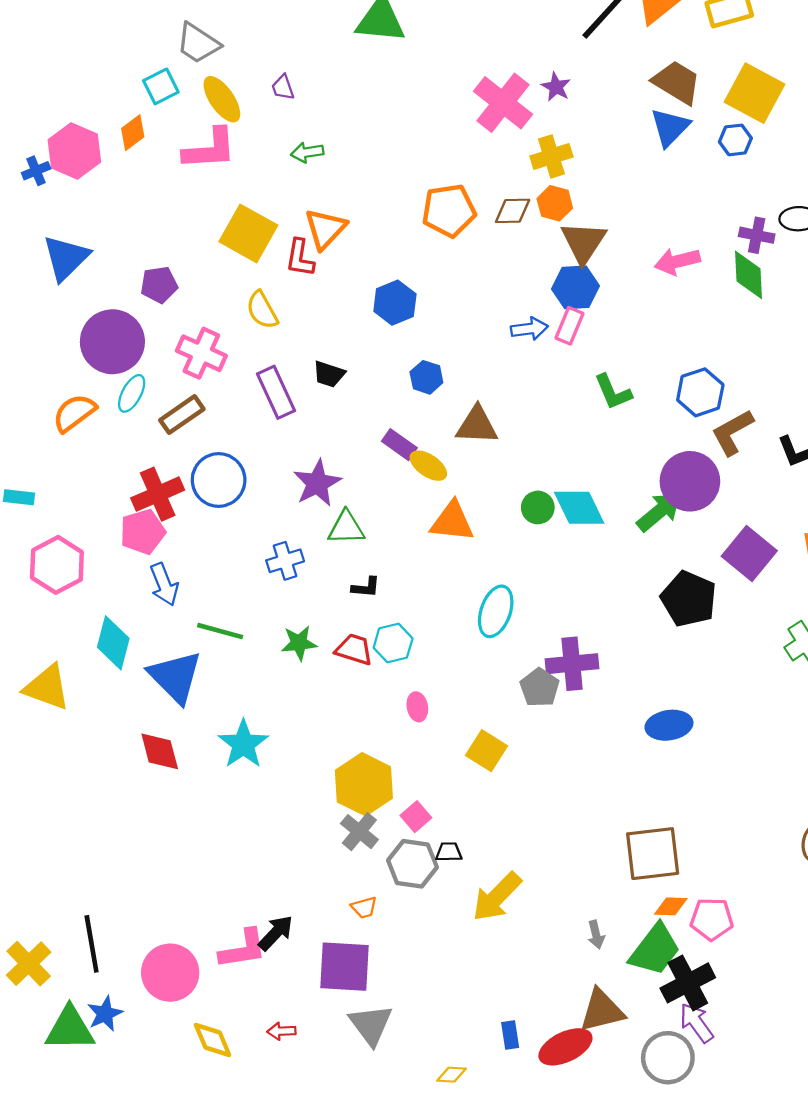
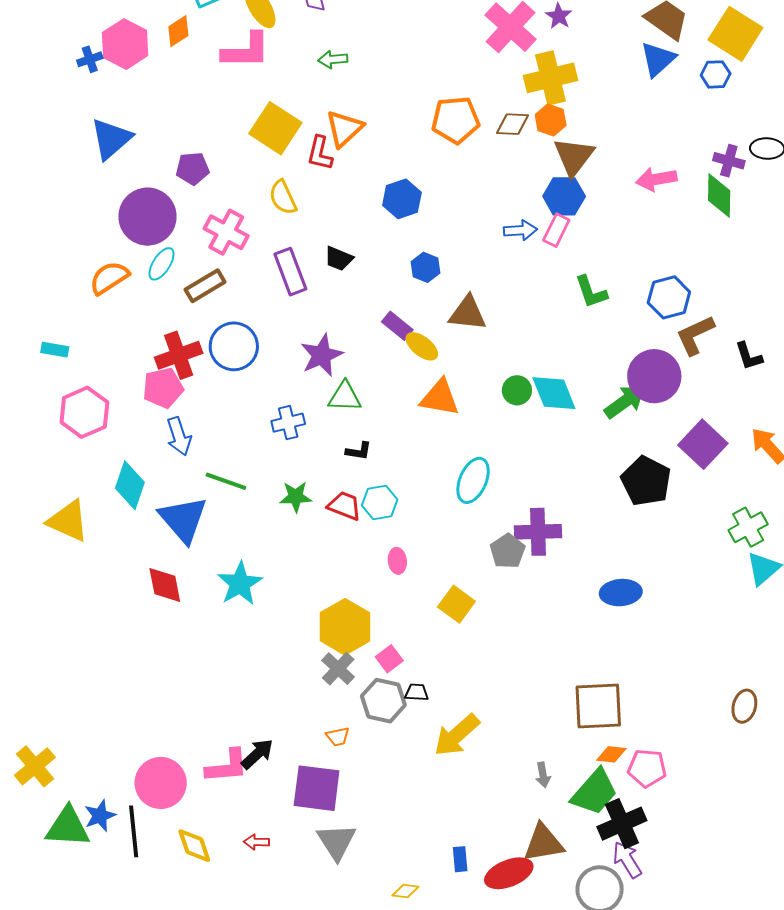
yellow cross: (551, 156) -> (550, 78), size x1.4
black line: (92, 944) -> (134, 831), moved

